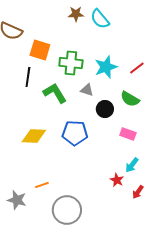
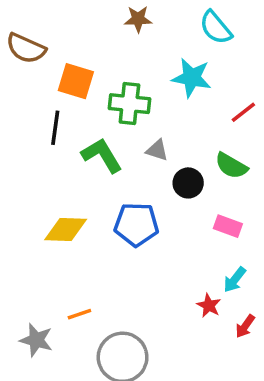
cyan semicircle: (100, 19) -> (216, 28), moved
cyan star: (106, 67) -> (192, 78), moved, turned 30

